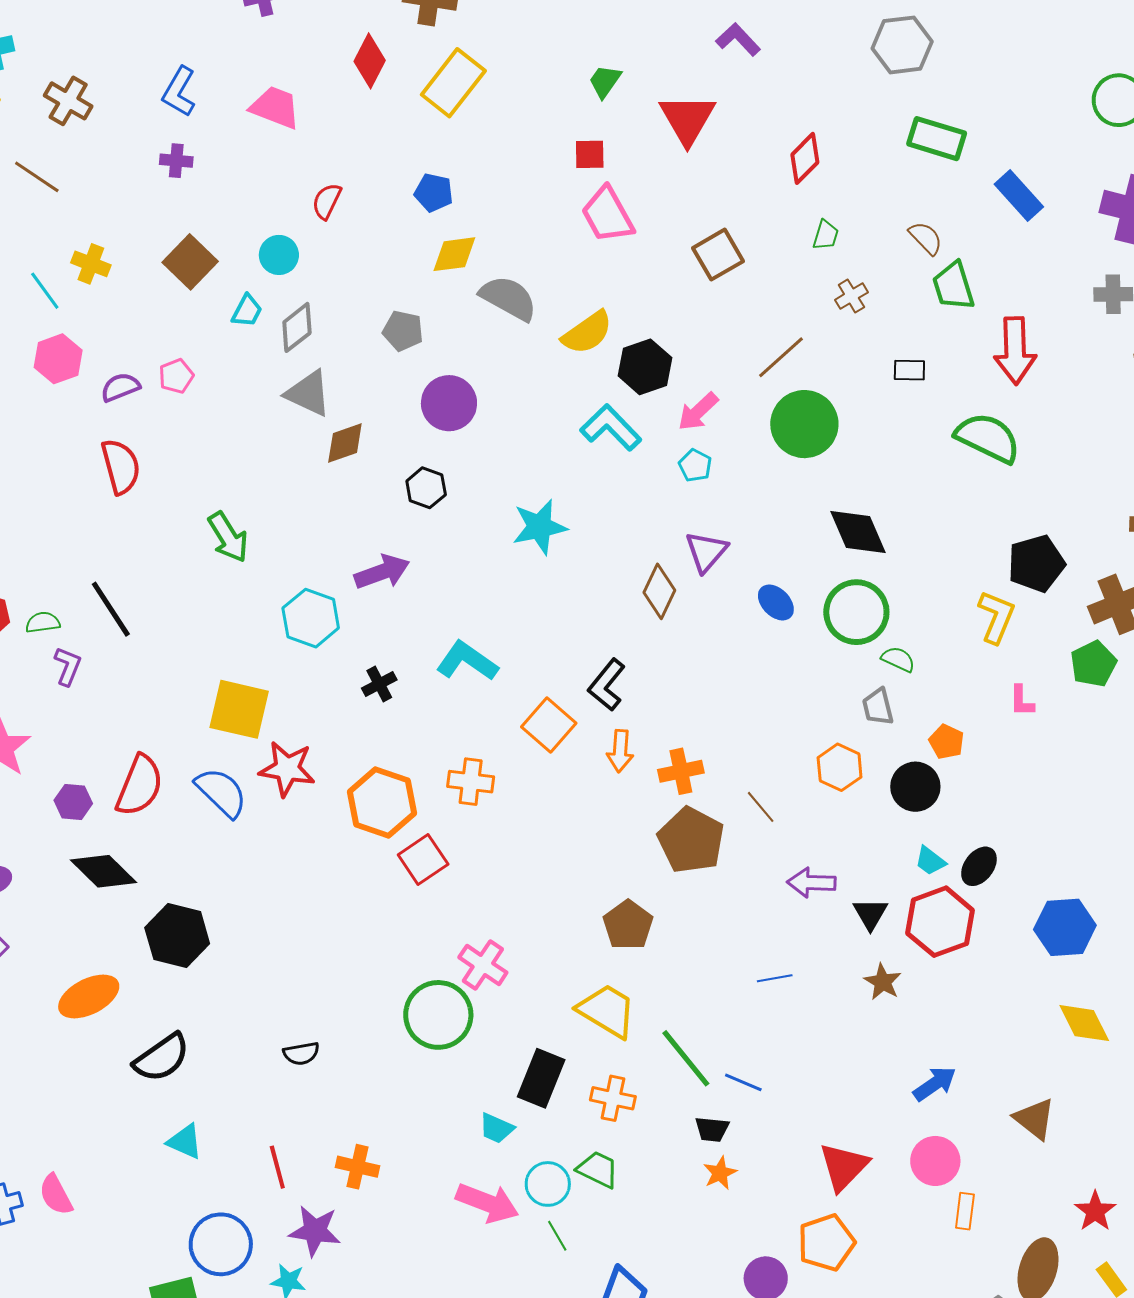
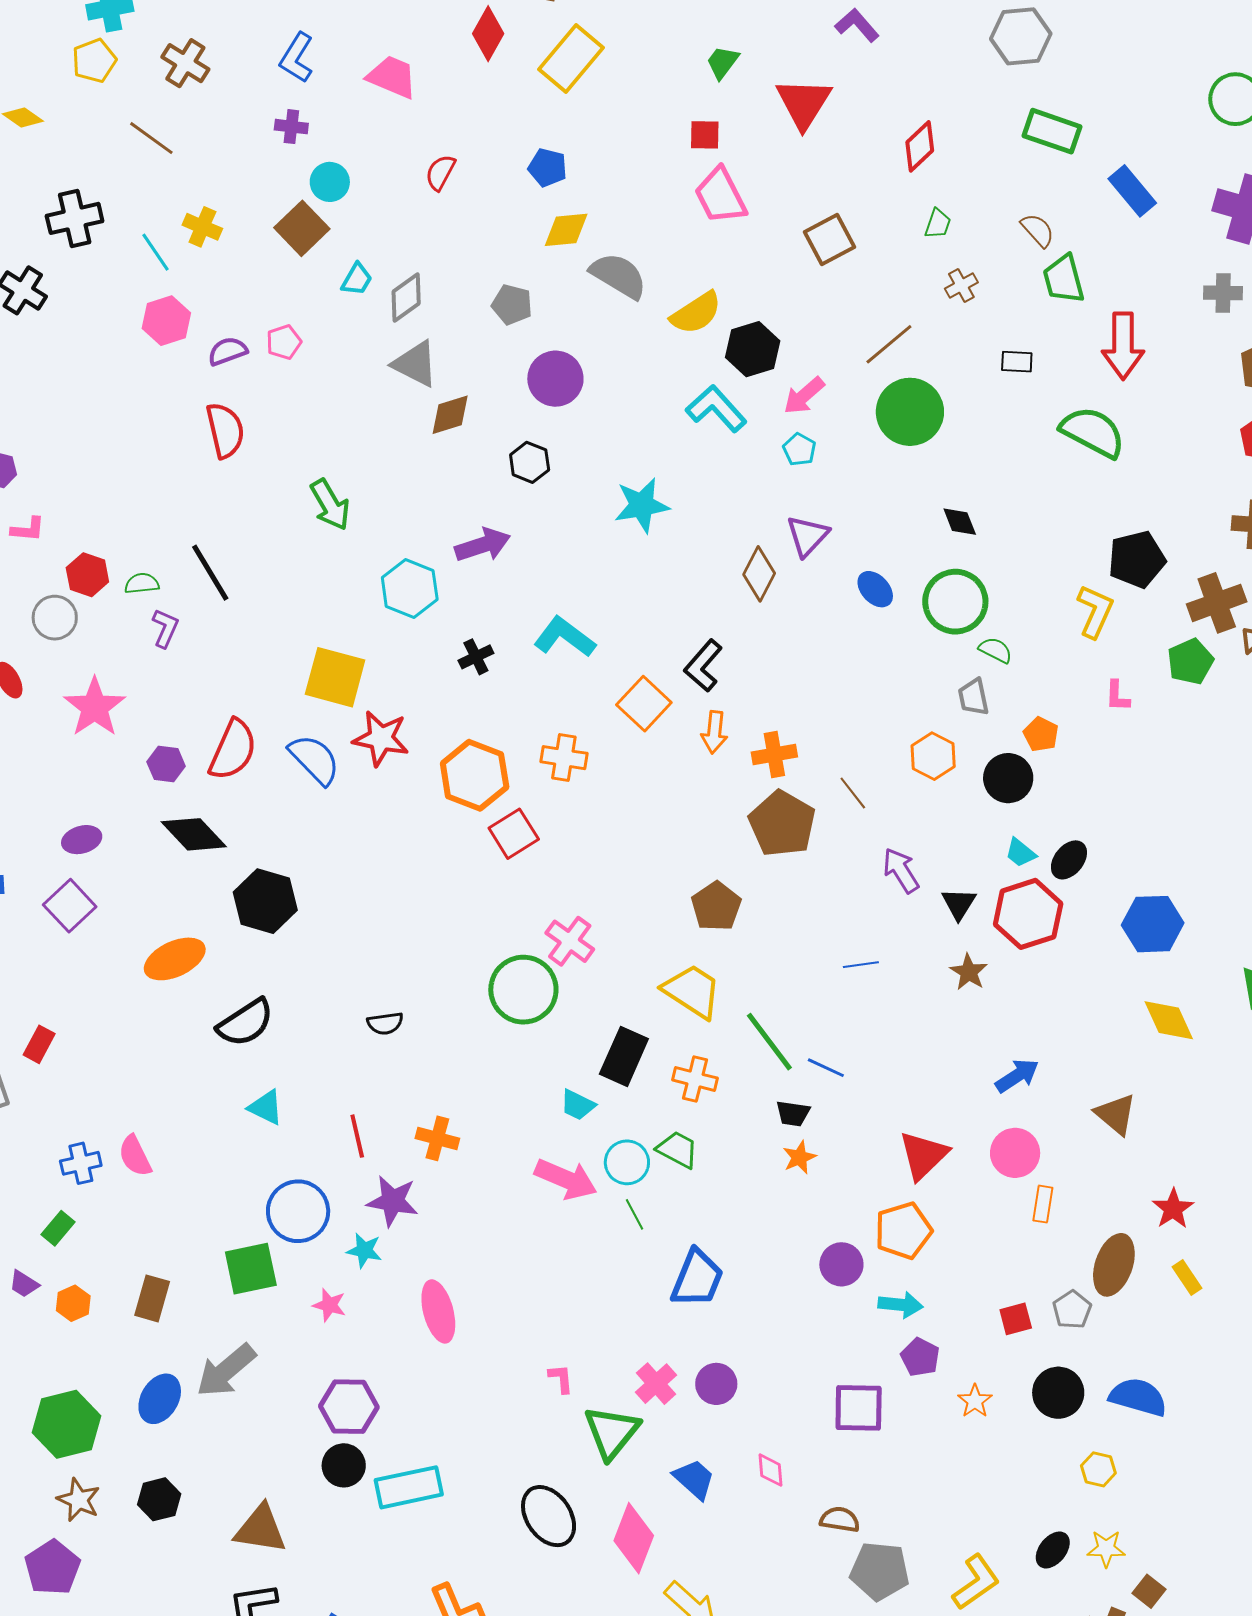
cyan circle: (279, 255) -> (330, 182), moved
black diamond: (858, 532) -> (960, 522), size x0.6
purple arrow: (811, 883) -> (901, 870), turned 54

